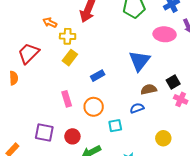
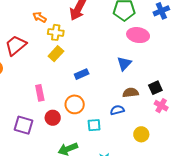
pink ellipse: (165, 34) -> (138, 35), moved
blue triangle: (139, 61) -> (124, 64), size x0.7
pink rectangle: (67, 99) -> (40, 93), moved
red circle: (72, 136) -> (53, 118), moved
yellow circle: (163, 138) -> (141, 134), moved

